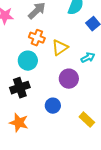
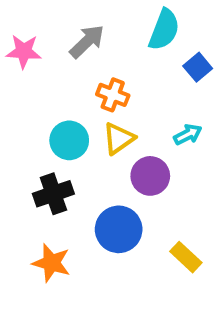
orange cross: (37, 38) -> (113, 95), moved
yellow triangle: (60, 48) -> (119, 138), moved
blue circle: (53, 106) -> (119, 229), size x1.5

